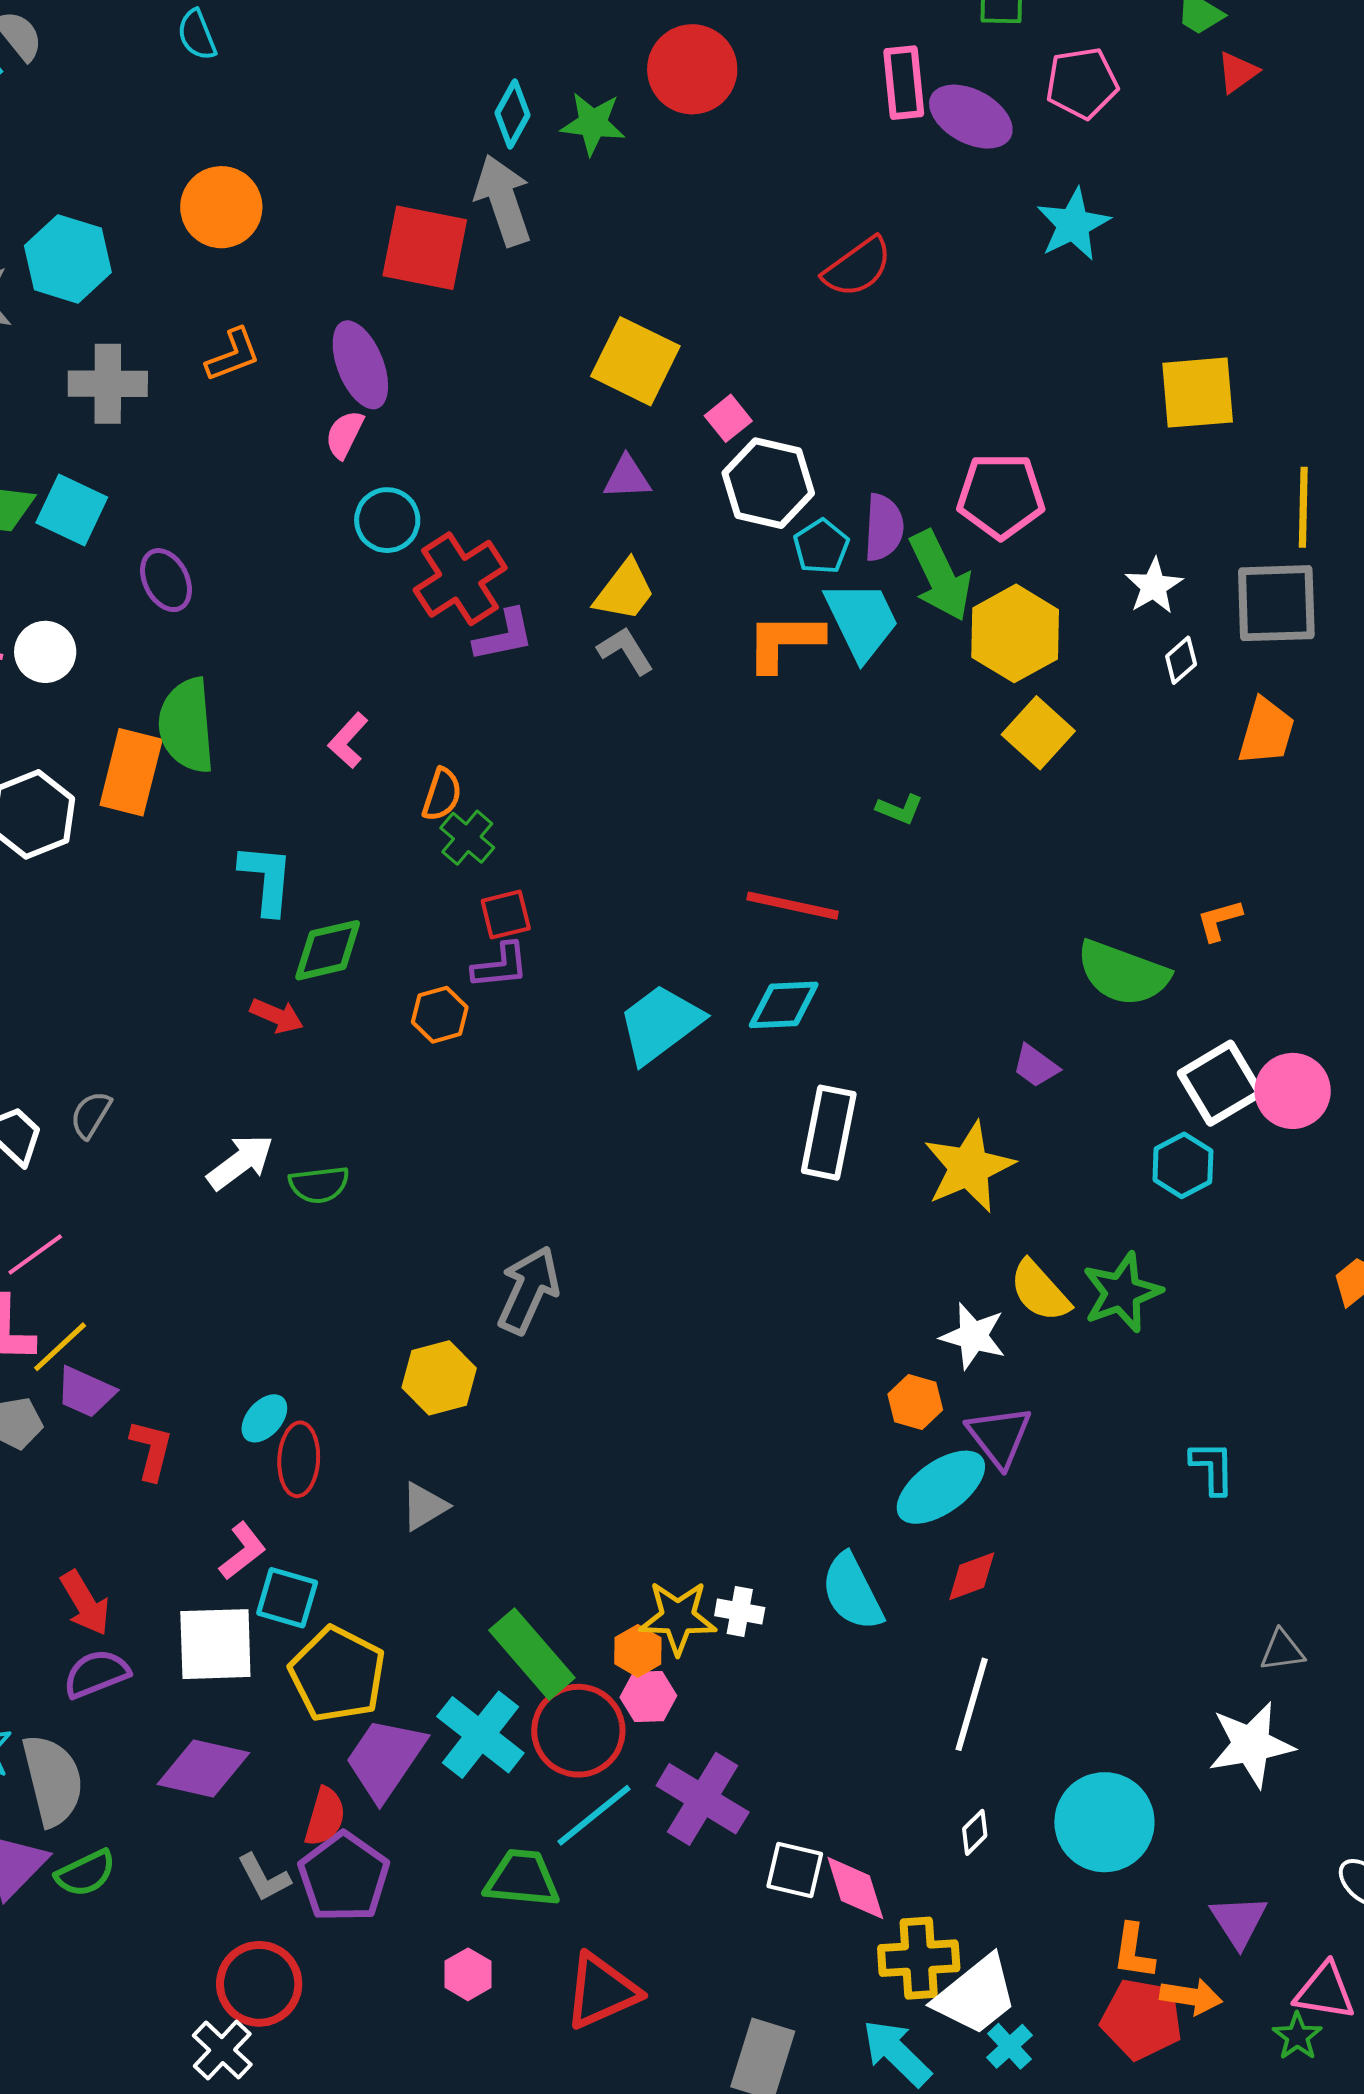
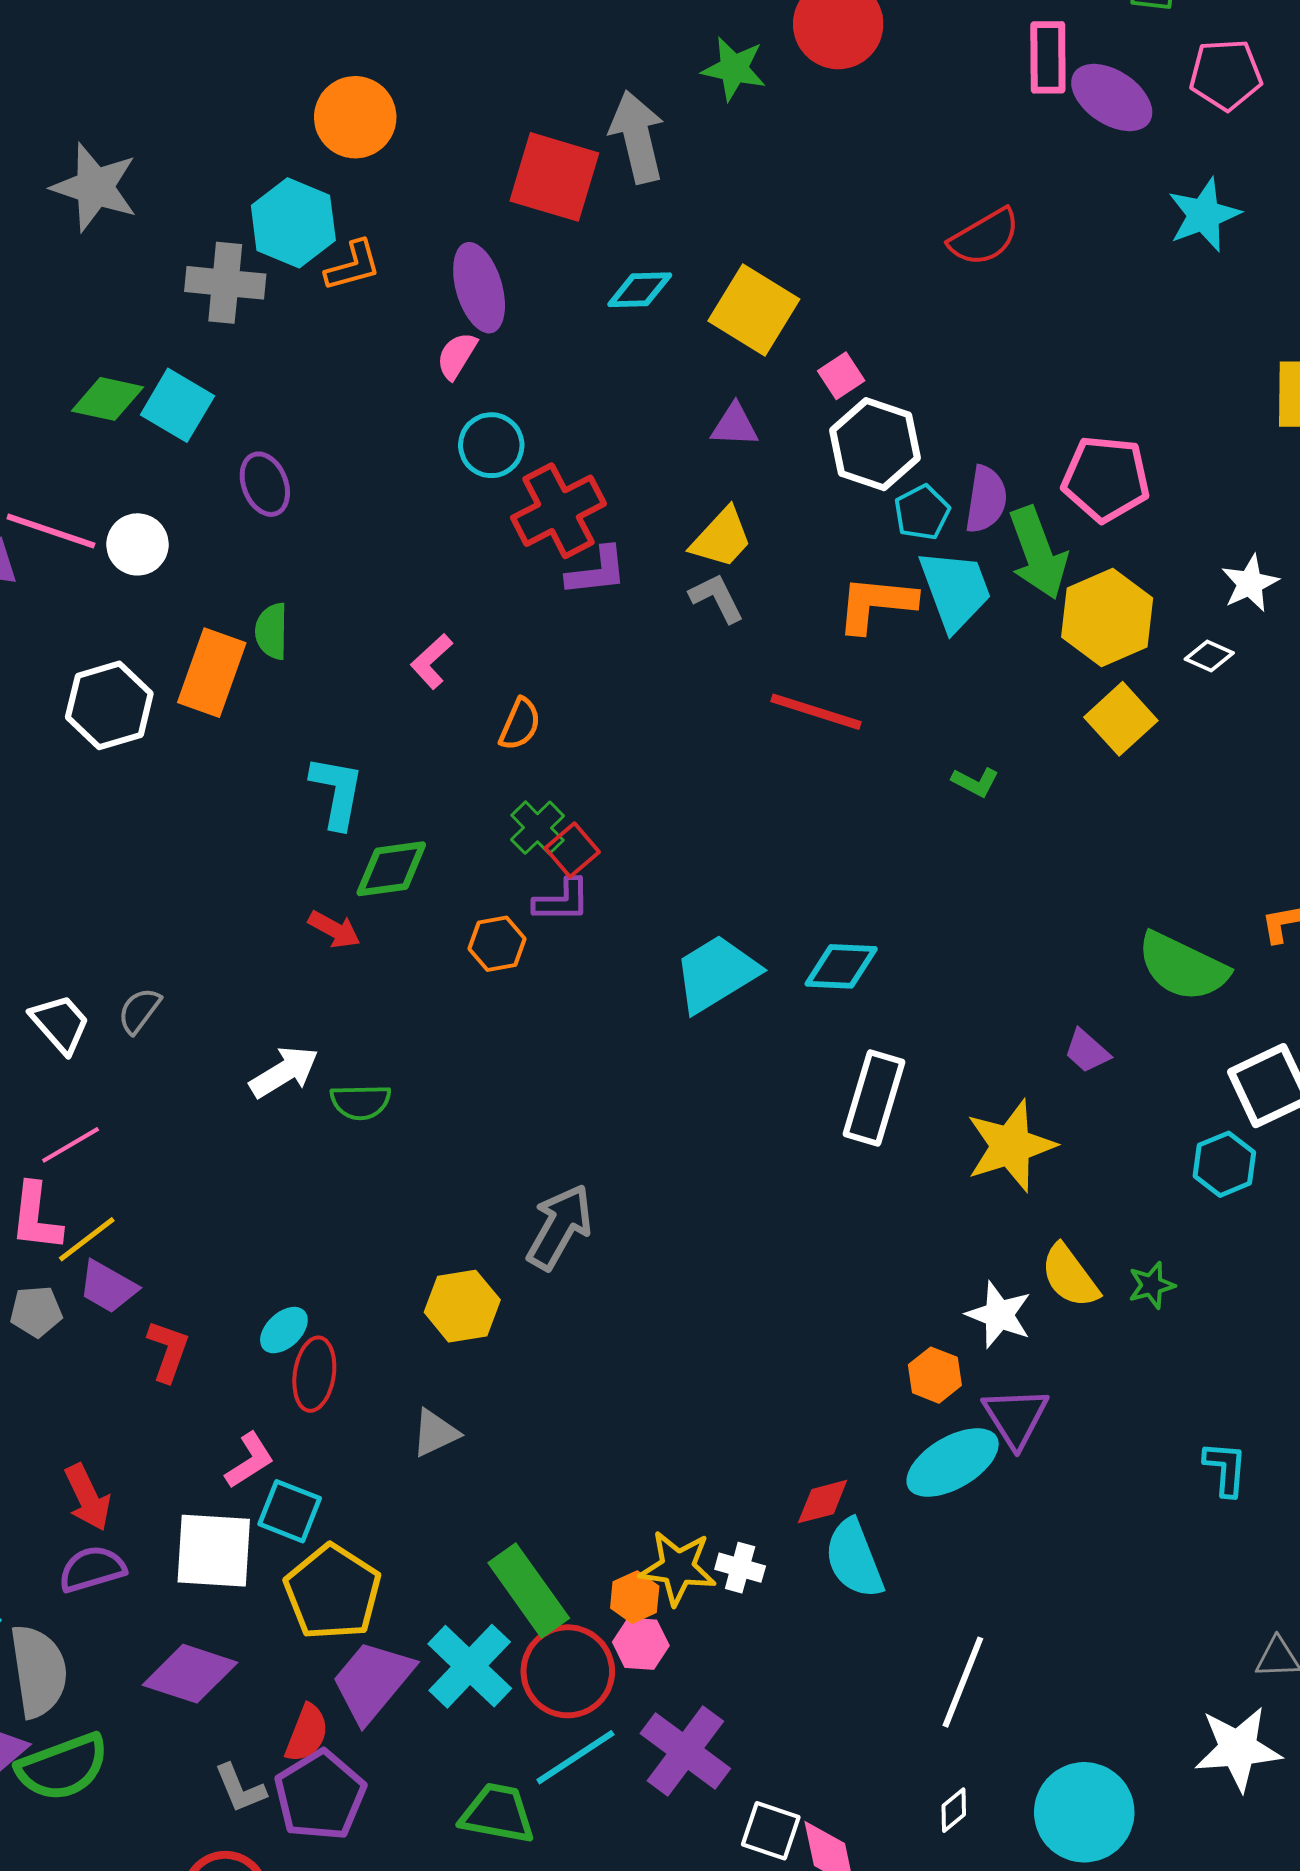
cyan diamond: (513, 114) -> (640, 290), moved, turned 54
cyan hexagon: (68, 259) -> (293, 223), moved
white diamond: (1181, 660) -> (1209, 656), moved, turned 60
green semicircle: (187, 725) -> (272, 631), size x0.6
green cross: (467, 838) -> (537, 828), moved
red line: (793, 906) -> (816, 712), moved
red square: (506, 915) -> (572, 850), turned -32
green star: (1122, 1292) -> (1152, 1285), size x0.6
red diamond: (972, 1576) -> (823, 1502), moved
green semicircle: (86, 1873) -> (63, 1767), size x1.5

